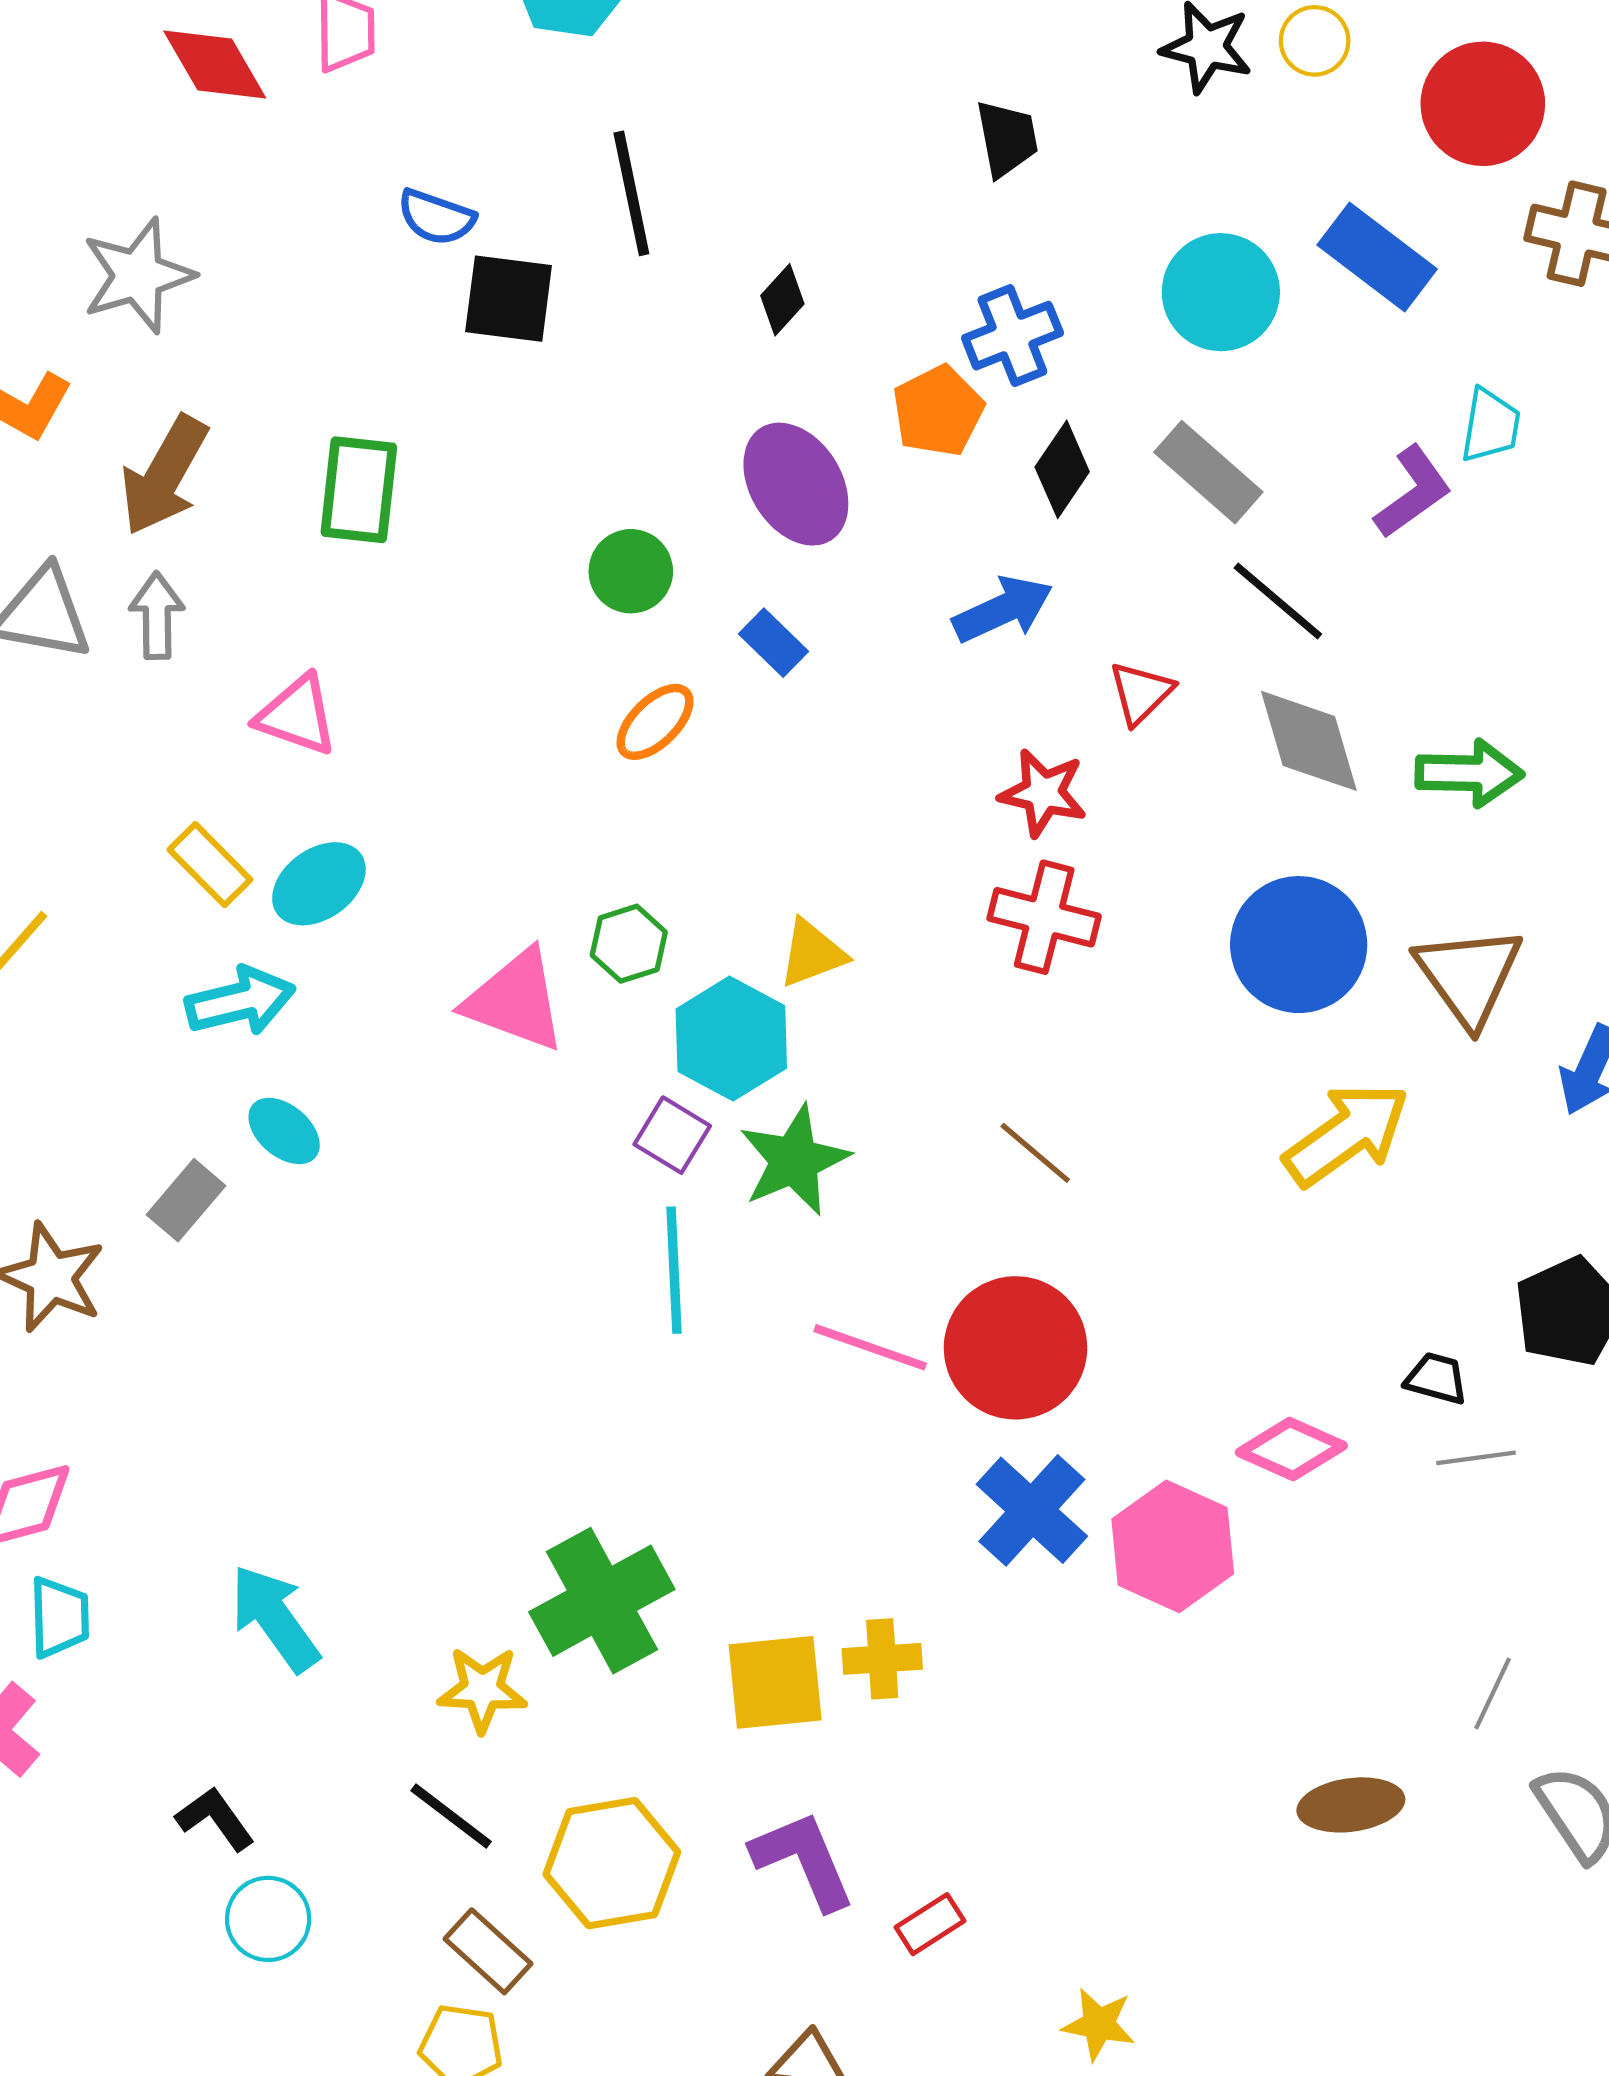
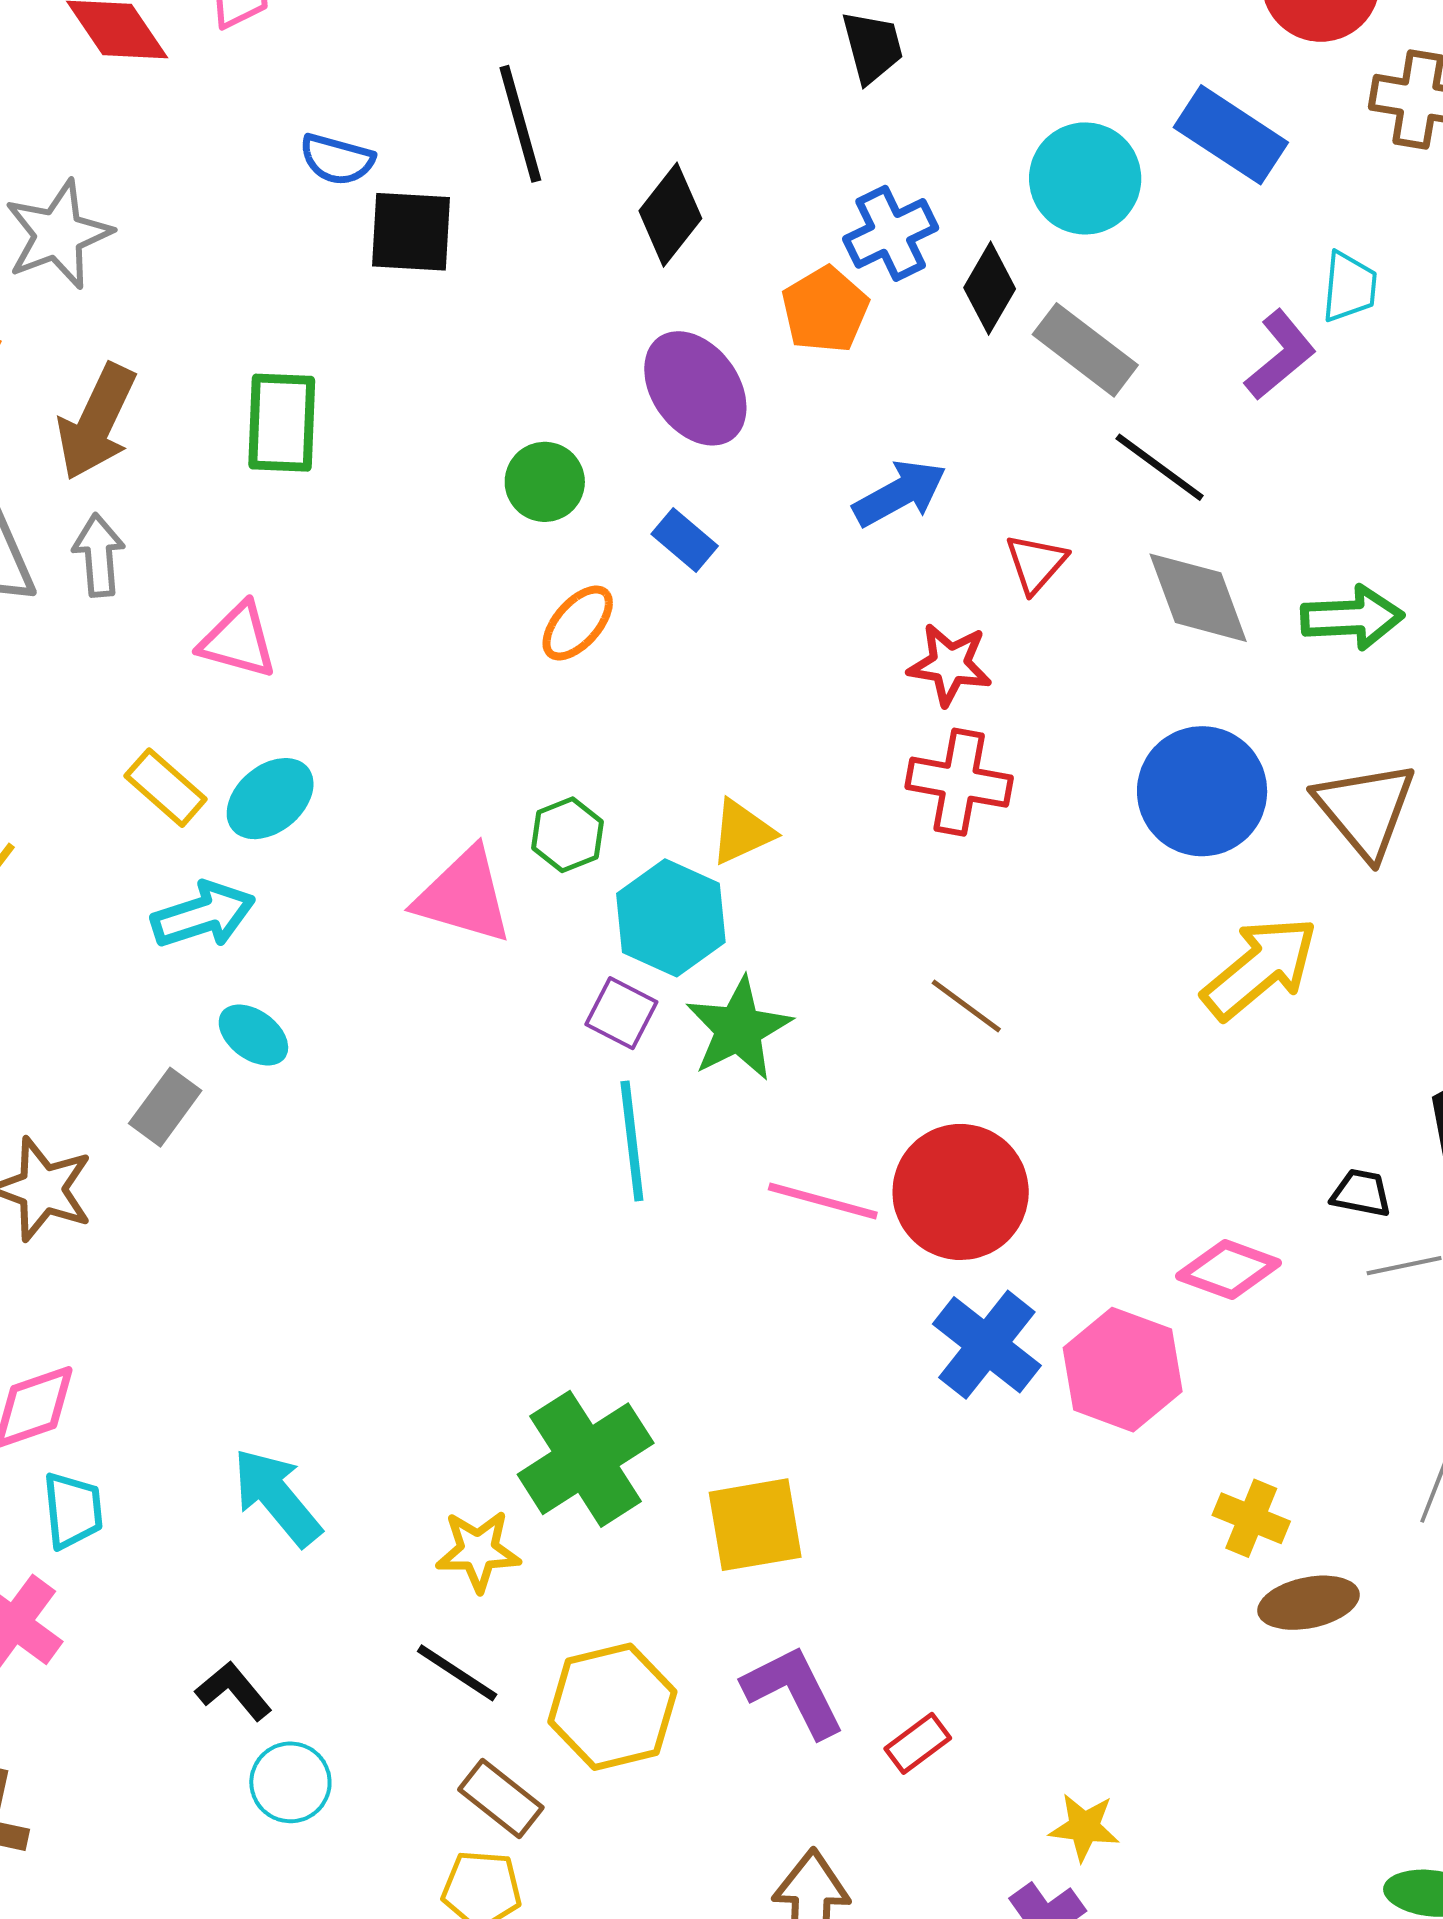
black diamond: (782, 300) -> (670, 215), size x1.5
black diamond: (1062, 469) -> (990, 288), moved
yellow cross: (882, 1659) -> (1251, 1518), moved, turned 30

